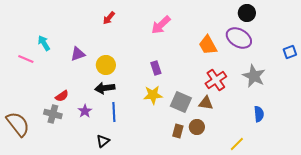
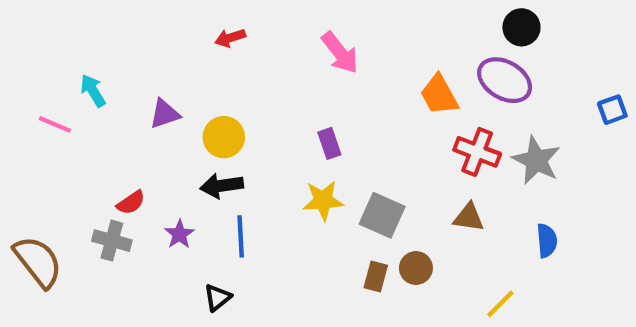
red arrow: (109, 18) -> (230, 38), turned 32
pink arrow: (161, 25) -> (340, 53), turned -85
red cross: (216, 80) -> (477, 152), moved, turned -35
brown triangle: (206, 103) -> (469, 217), moved

